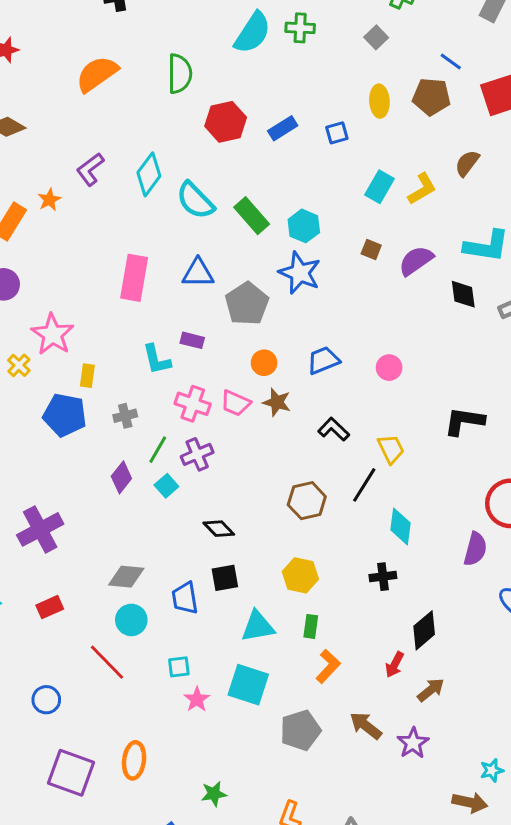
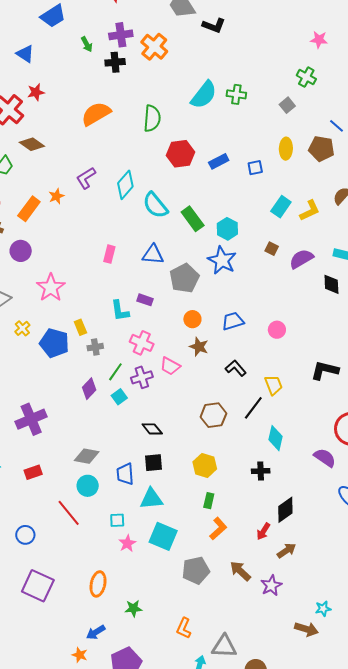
pink rectangle: (134, 278) -> (109, 254), size x0.6
yellow cross: (19, 365) -> (22, 328), moved
yellow rectangle: (87, 376) -> (80, 327), moved, turned -35
pink trapezoid: (235, 403) -> (170, 366), moved
purple semicircle: (475, 549) -> (325, 458), turned -75
cyan triangle: (258, 626) -> (151, 499), moved
orange ellipse: (134, 760) -> (98, 584), moved

